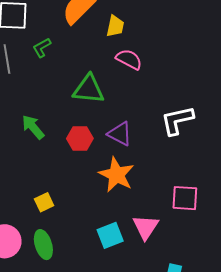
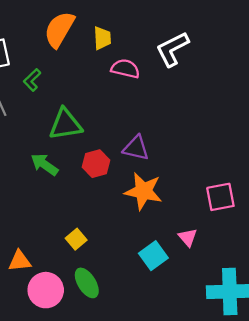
green triangle: (89, 89) -> (65, 124), moved
white L-shape: (177, 120) -> (172, 49), moved
pink triangle: (146, 227) -> (188, 237), size x0.7

